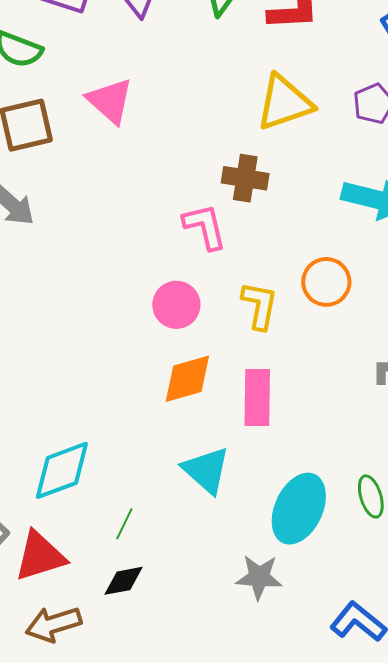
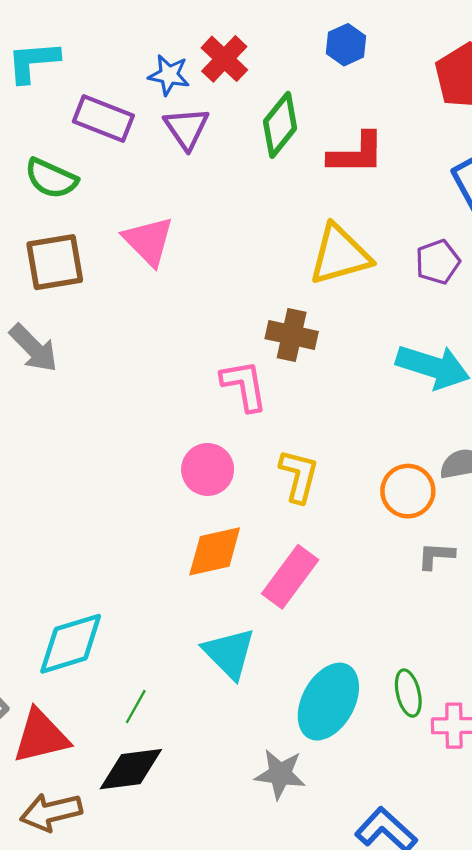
orange circle: (326, 282) -> (408, 491), moved
pink rectangle: (257, 398) -> (290, 577), turned 32
black diamond: (123, 581) -> (131, 769), size x1.4

